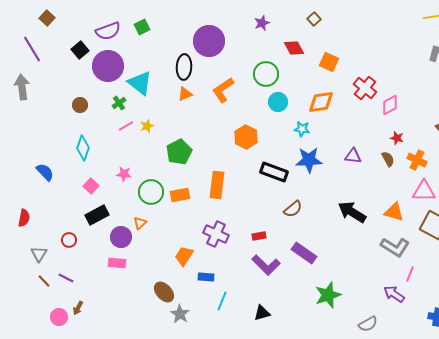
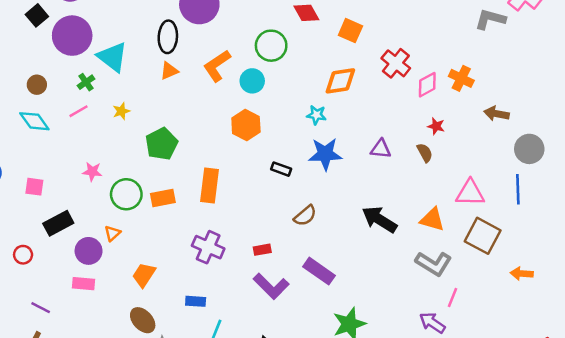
cyan circle: (278, 102) -> (252, 81), moved
pink line: (126, 126) -> (78, 111), moved
cyan diamond: (83, 148) -> (34, 121), moved, turned -55
orange cross: (417, 160) -> (461, 78), moved
black rectangle: (274, 172) -> (281, 169), size x0.6
pink square: (91, 186) -> (34, 187), moved, turned -35
orange trapezoid: (184, 256) -> (144, 275), moved
purple line: (66, 278) -> (41, 308), moved

